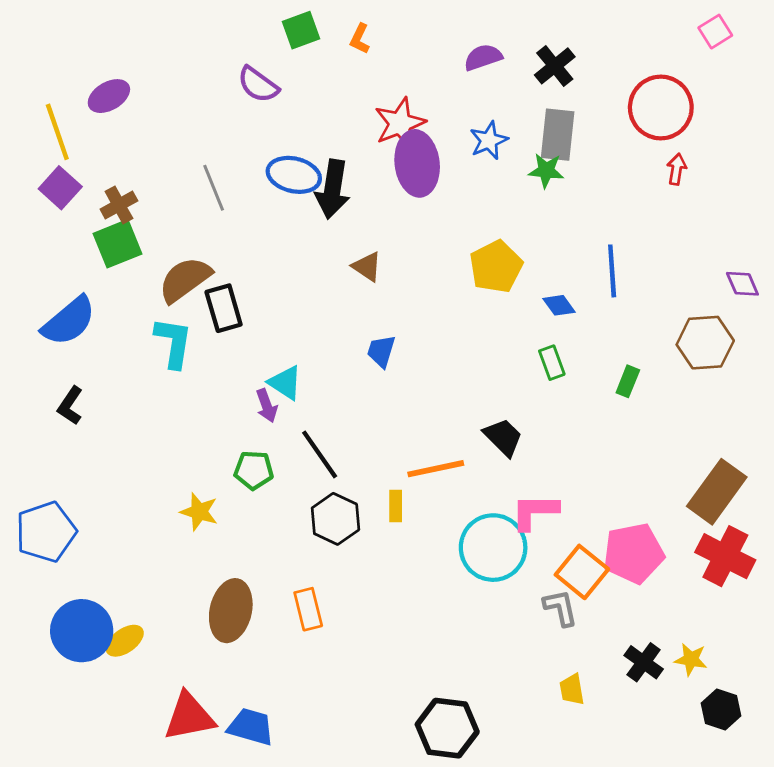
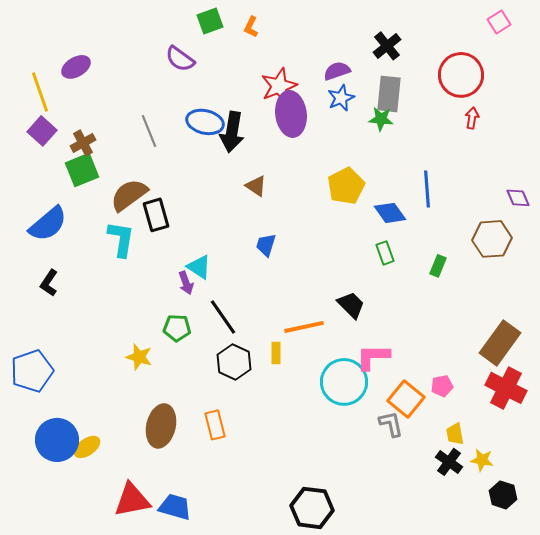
purple semicircle: (483, 57) -> (337, 71), moved
blue diamond: (559, 305) -> (390, 213), size x1.4
pink pentagon: (634, 553) -> (442, 386), size x0.5
yellow trapezoid: (572, 689) -> (455, 434), moved

